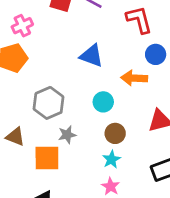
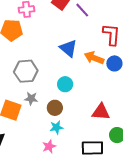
orange arrow: (134, 78) -> (94, 58), moved
brown circle: (115, 133) -> (55, 108), moved

